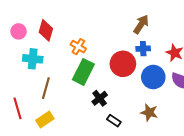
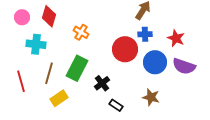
green rectangle: (83, 72) -> (77, 68), moved
red line: (18, 108) -> (21, 81), moved
yellow rectangle: (45, 120) -> (59, 98), moved

